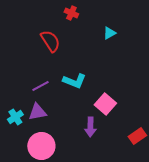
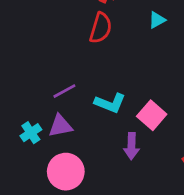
red semicircle: (50, 41) -> (101, 28), moved, turned 50
cyan L-shape: (74, 81) -> (110, 103), moved

